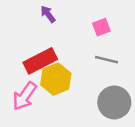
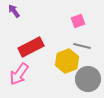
purple arrow: (48, 14) -> (14, 11), moved
yellow hexagon: (56, 79) -> (67, 61), moved

